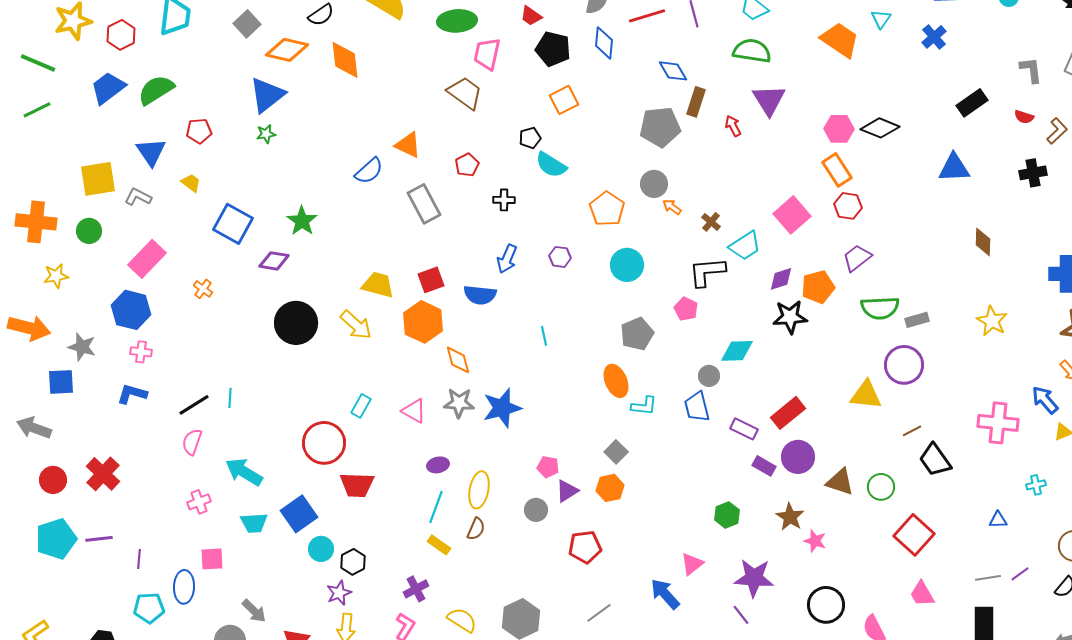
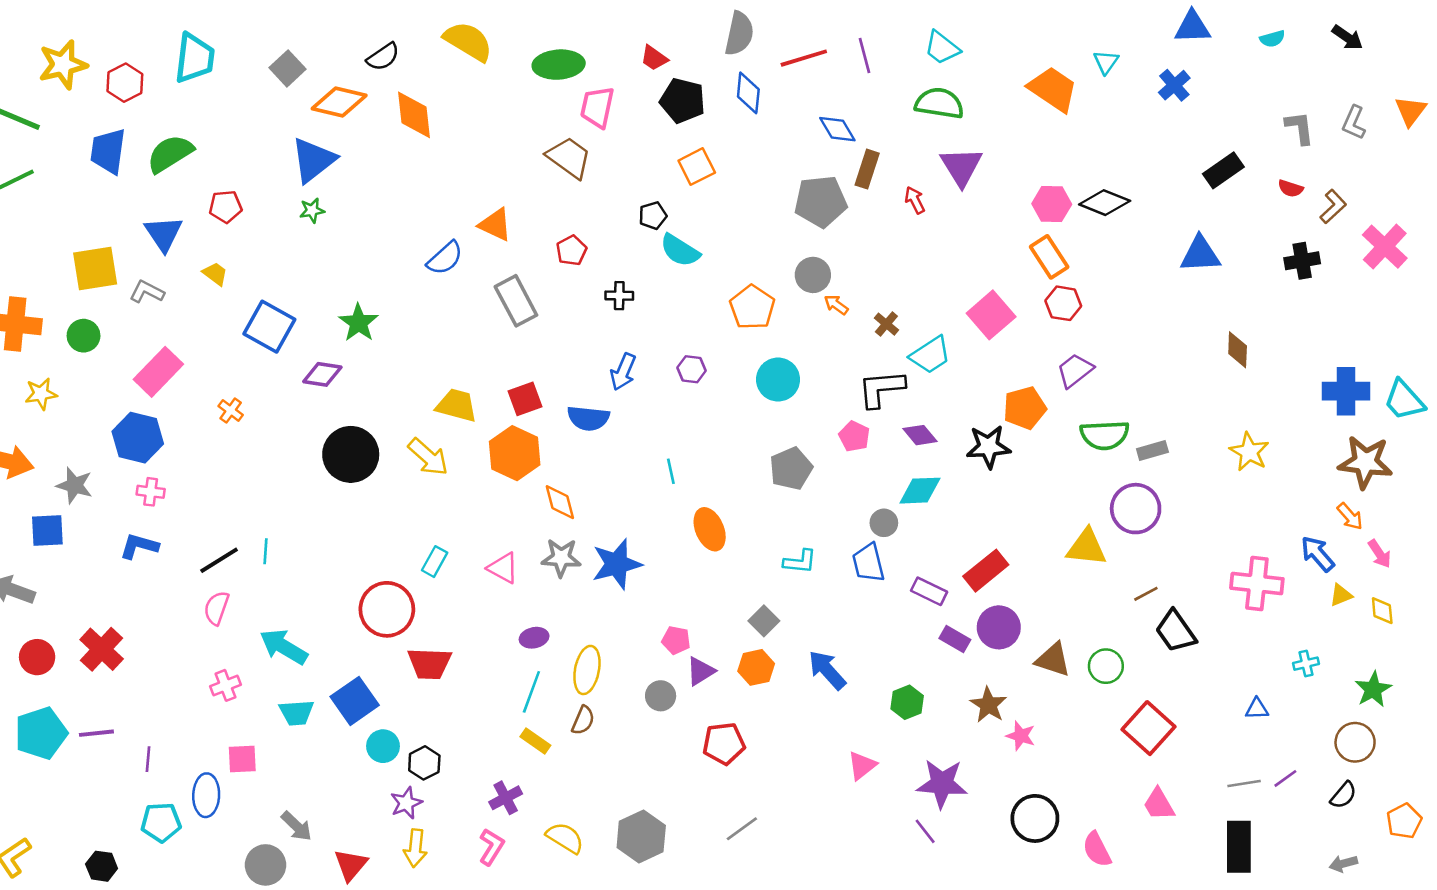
blue trapezoid: (108, 88) -> (108, 151), turned -45
purple diamond: (781, 279) -> (920, 435), moved, turned 68
orange ellipse: (616, 381) -> (710, 529), moved
blue arrow: (665, 594) -> (827, 670), moved

